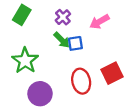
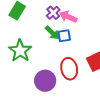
pink arrow: (99, 22) -> (68, 17), moved, turned 54
purple circle: (40, 94) -> (45, 81), moved

